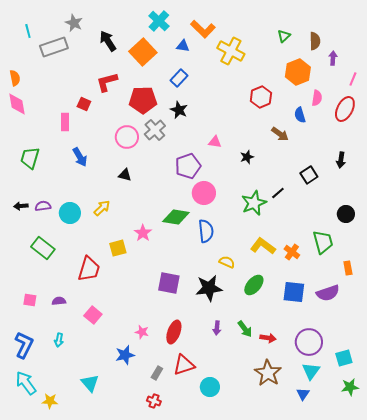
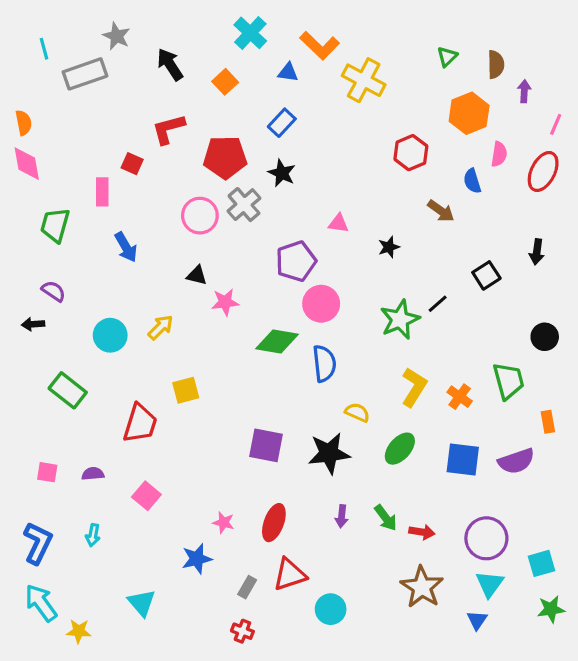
orange square: (143, 52) -> (225, 82), size x0.6
green trapezoid: (30, 158) -> (55, 225), moved
purple semicircle: (43, 206) -> (54, 291), moved, turned 42
pink star: (143, 233) -> (225, 302), moved, turned 30
yellow L-shape: (263, 246) -> (414, 387), turned 85

